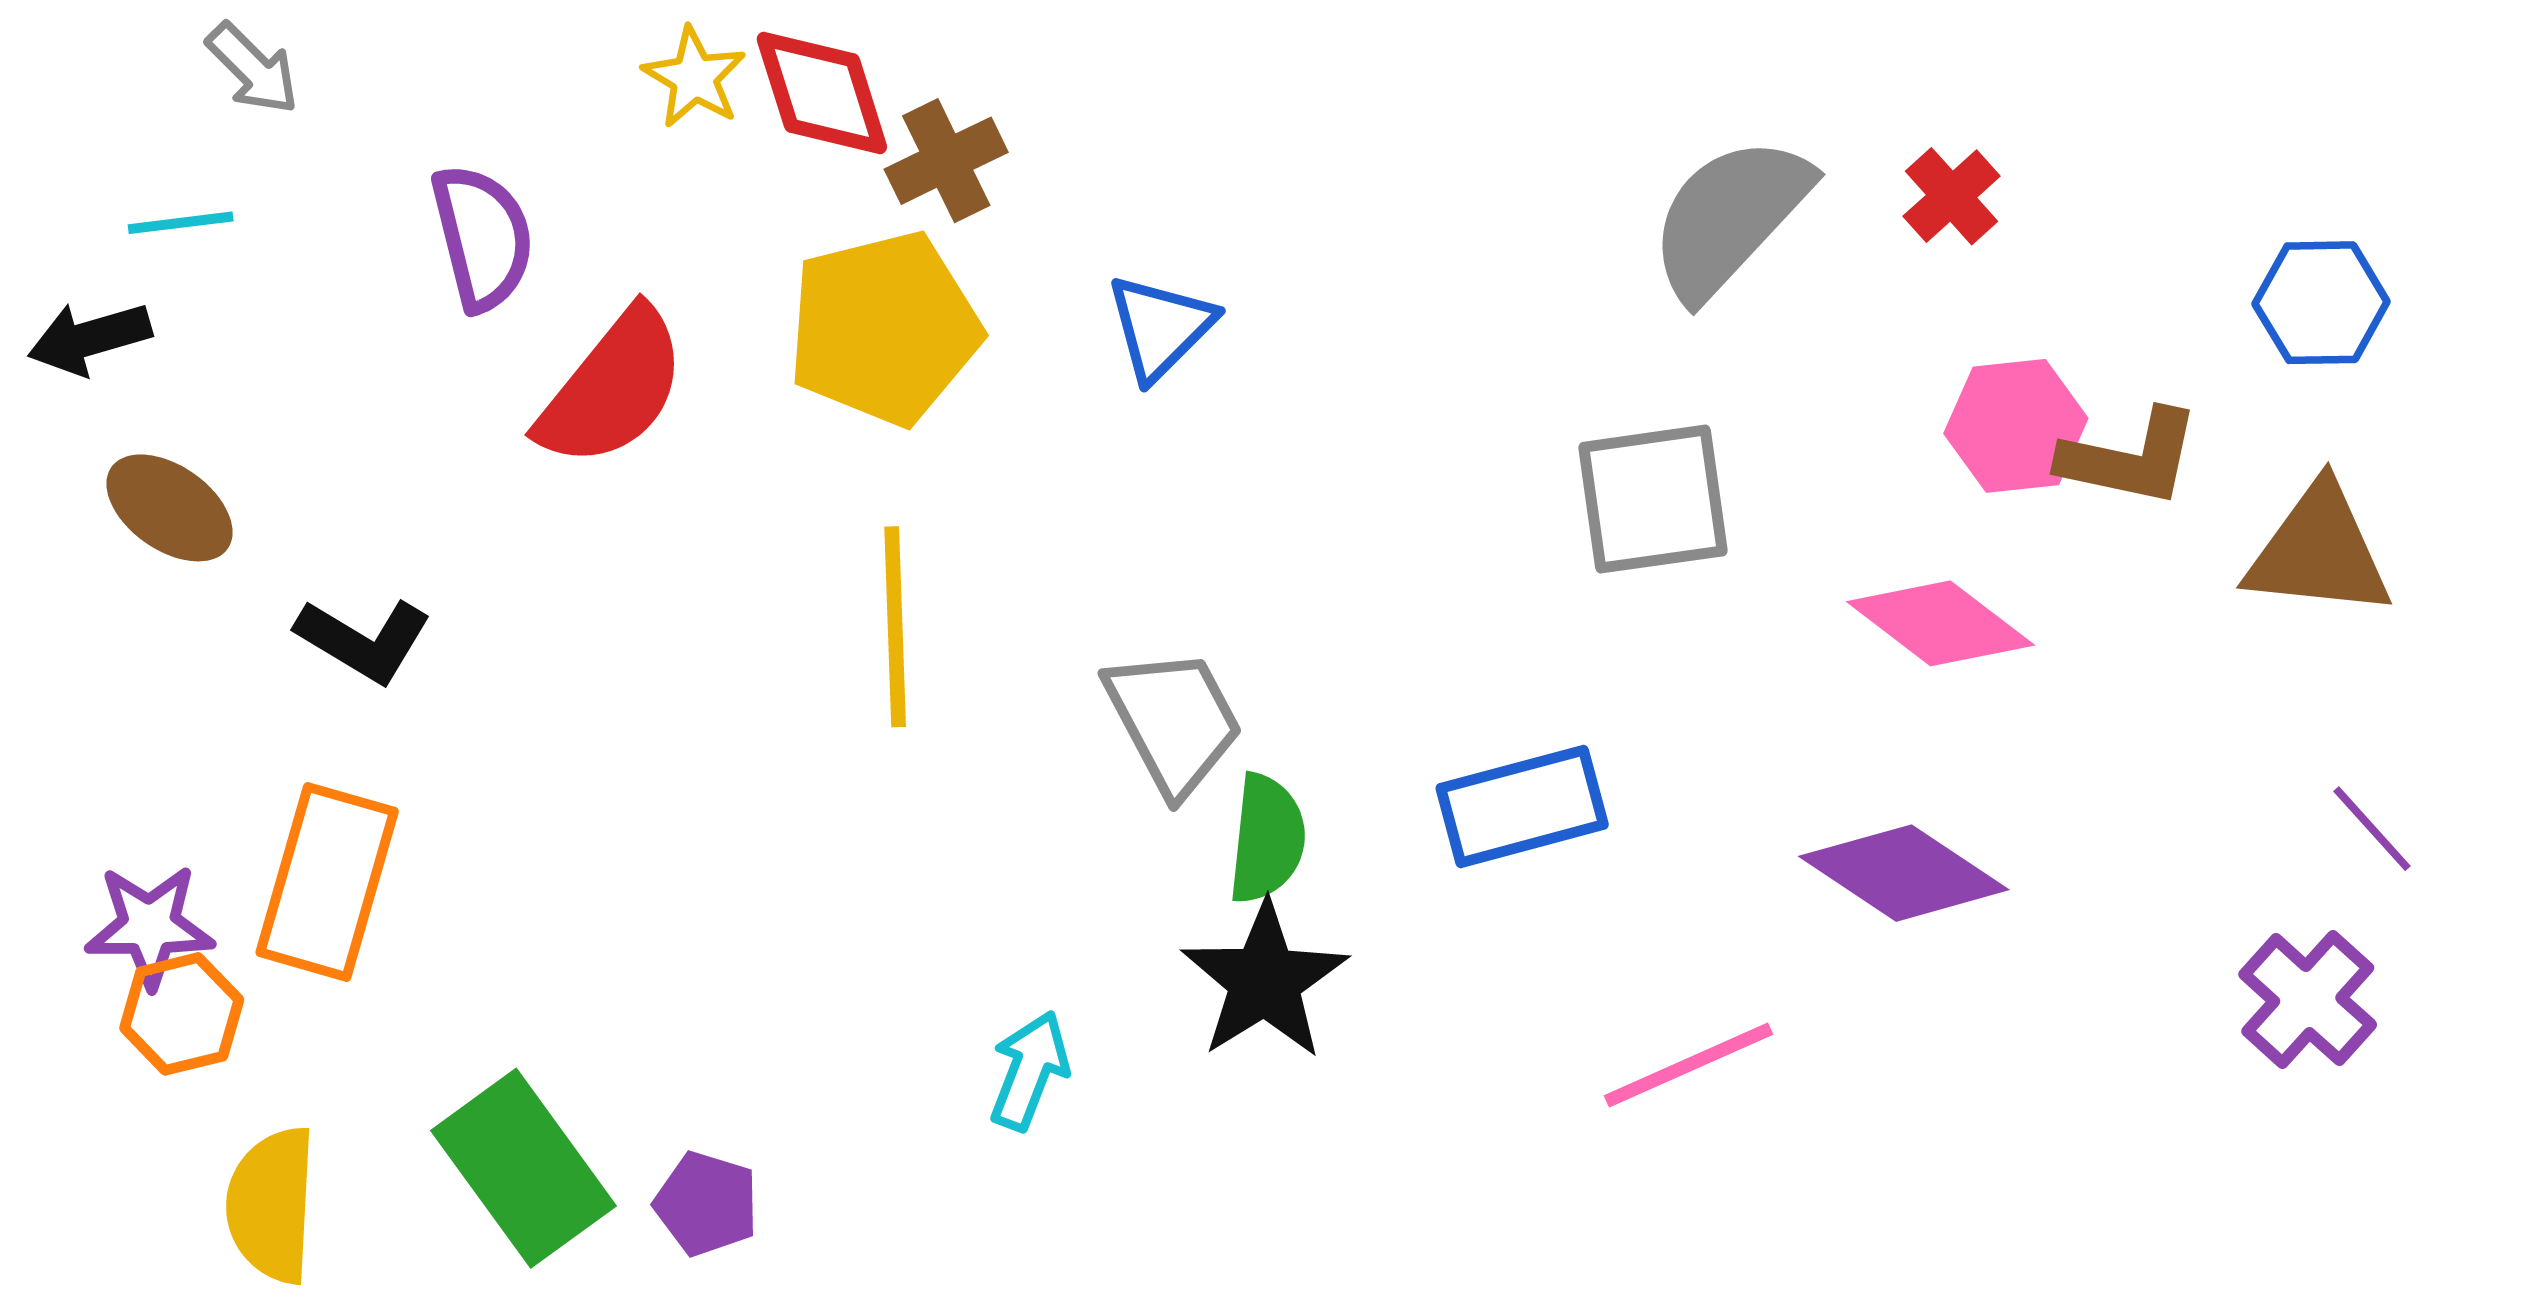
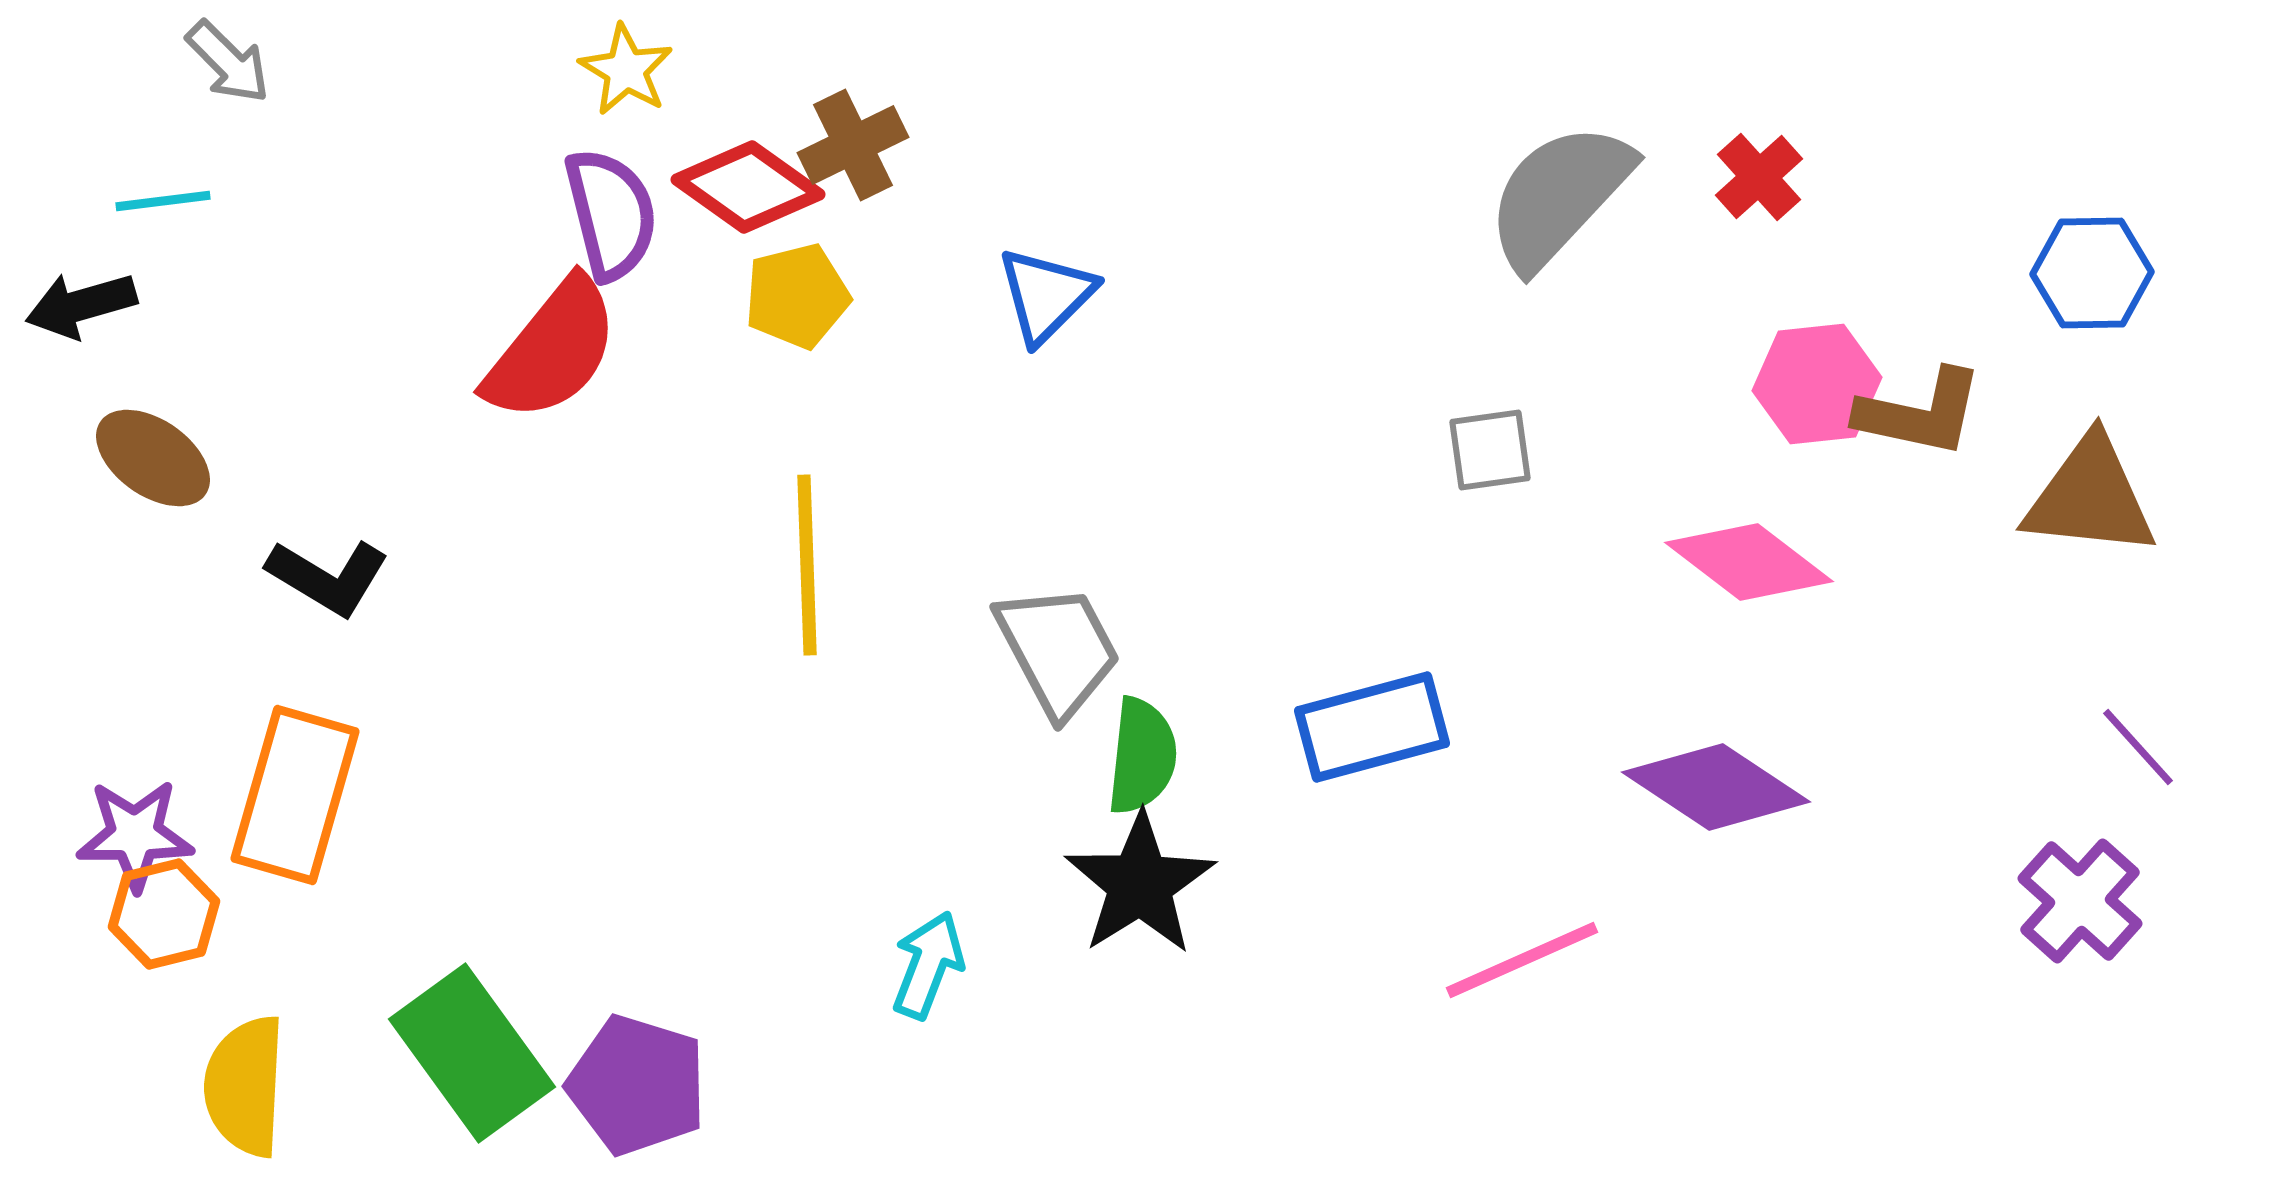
red diamond: (822, 93) -> (748, 187), moved, turned -37
purple semicircle: (482, 237) -> (611, 214), moved
yellow pentagon: (884, 328) -> (797, 296), size x0.6
gray square: (1653, 499) -> (1490, 450), size x0.6
purple pentagon: (707, 1204) -> (637, 1085), size x1.5

